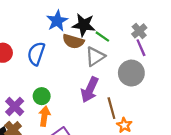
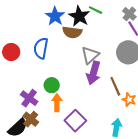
black star: (84, 25) -> (79, 16), turned 30
green line: (102, 37) -> (96, 10), moved
gray triangle: (95, 56) -> (90, 55), moved

